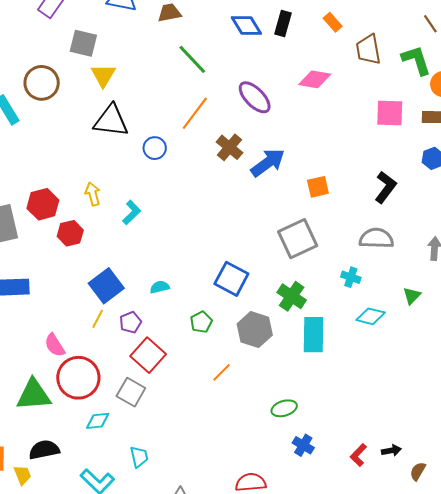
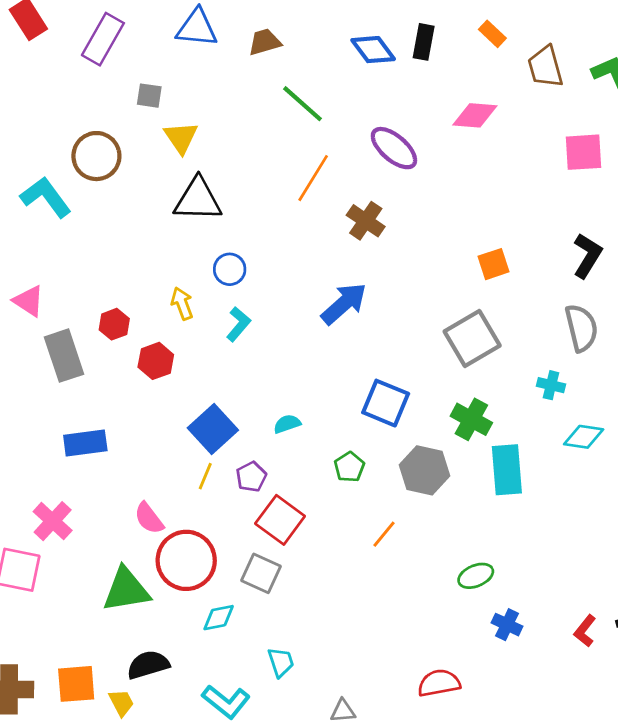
gray square: (83, 43) -> (149, 96), size x0.7
blue circle: (155, 148) -> (230, 269), moved
blue arrow: (268, 163) -> (344, 304), moved
red hexagon: (43, 204) -> (114, 324), size x0.7
gray semicircle: (376, 238) -> (581, 328), turned 80

